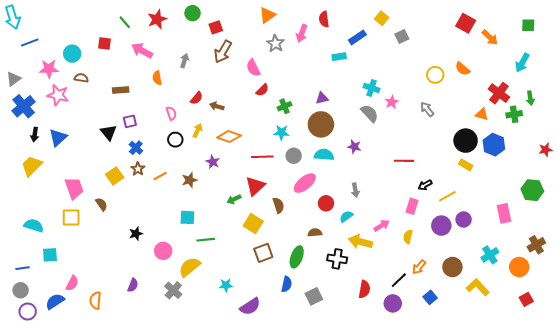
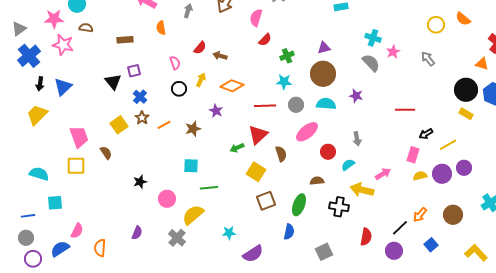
pink semicircle: (253, 68) -> (256, 18), turned 42
yellow semicircle: (408, 237) -> (420, 176), moved, turned 64
yellow L-shape: (478, 287) -> (476, 253), moved
gray square: (314, 296) -> (324, 252), moved

